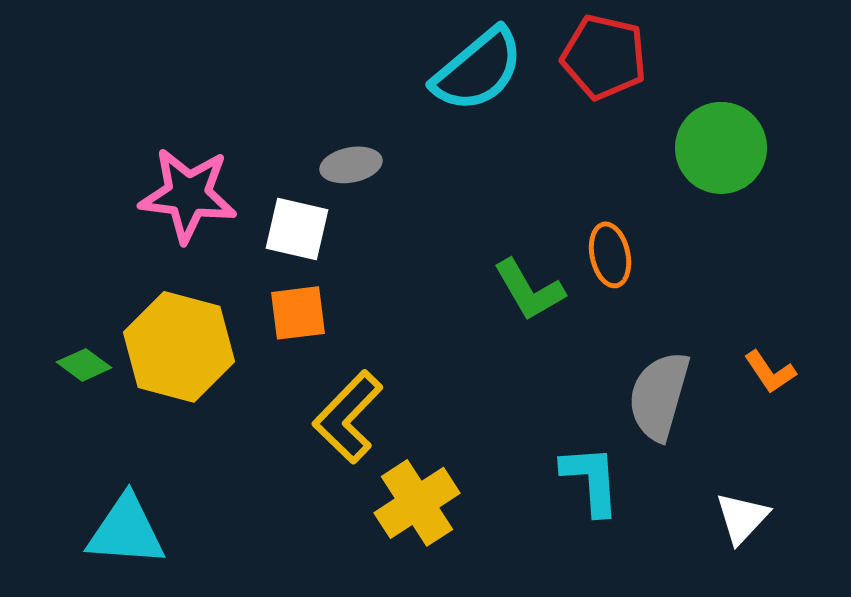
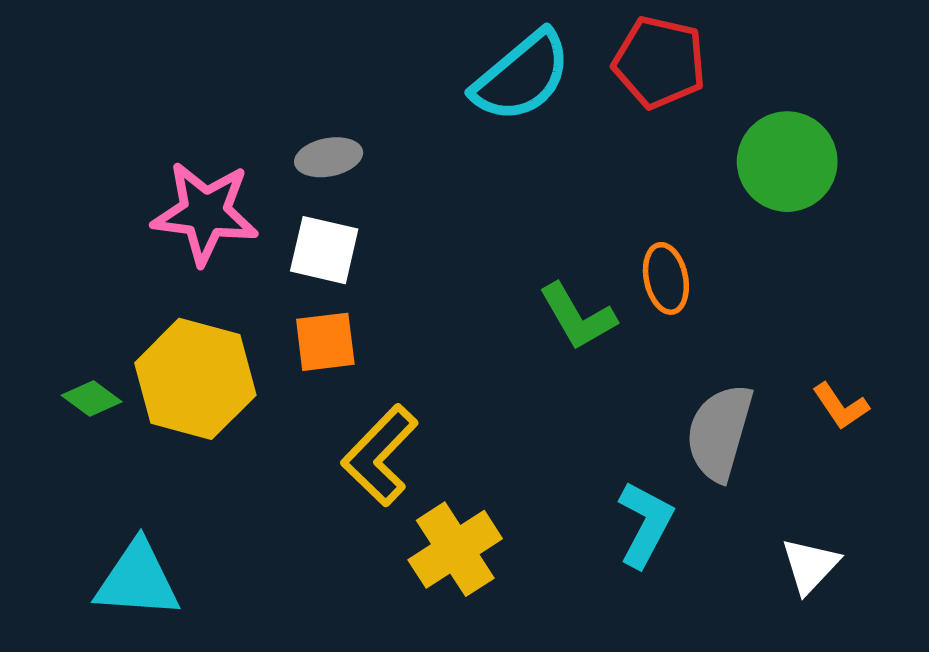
gray ellipse: (351, 165) -> (329, 157), moved
cyan L-shape: (591, 480) -> (645, 524), turned 32

